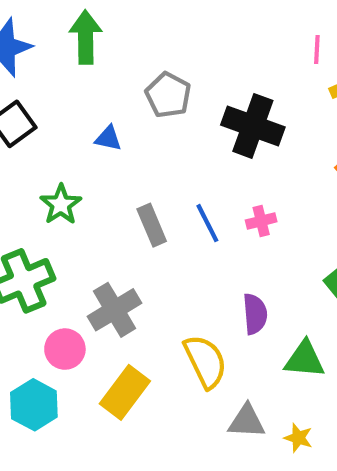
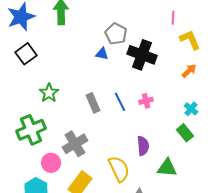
gray pentagon: (168, 95) -> (116, 34), moved
blue triangle: (108, 138) -> (102, 54), moved

